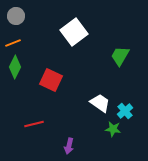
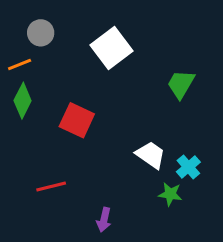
gray circle: (16, 16) -> (41, 33), moved

